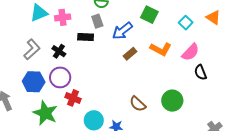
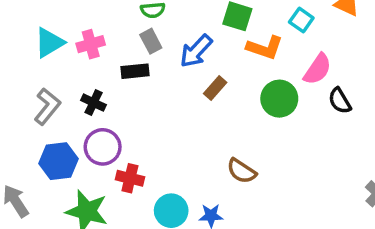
orange L-shape: (161, 49) -> (265, 48), moved
green circle: (172, 101) -> (279, 99), moved

